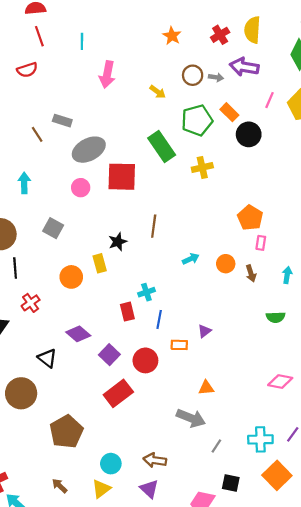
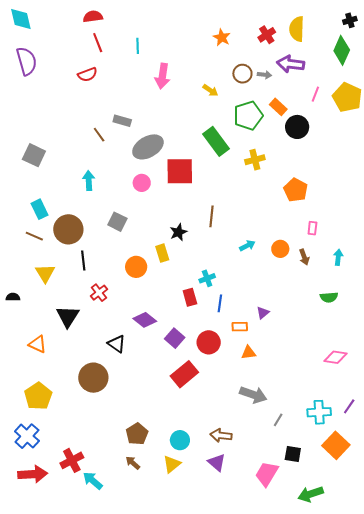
orange pentagon: (250, 218) -> (296, 190), moved
orange triangle: (206, 388) -> (249, 353), moved
brown pentagon: (66, 432) -> (137, 434), moved, size x0.7

